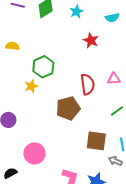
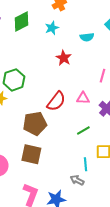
red semicircle: (87, 84) -> (56, 101), turned 40
brown square: (96, 141) -> (31, 154), moved

